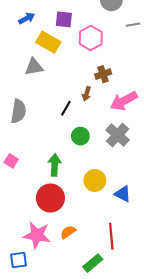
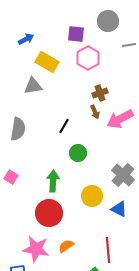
purple square: (64, 19) -> (76, 34), moved
brown arrow: (87, 94) -> (95, 112), moved, turned -40
gray cross: (118, 135) -> (123, 175), moved

